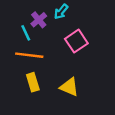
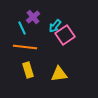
cyan arrow: (61, 12) -> (55, 26), moved
yellow triangle: (69, 87) -> (59, 74), turned -30

